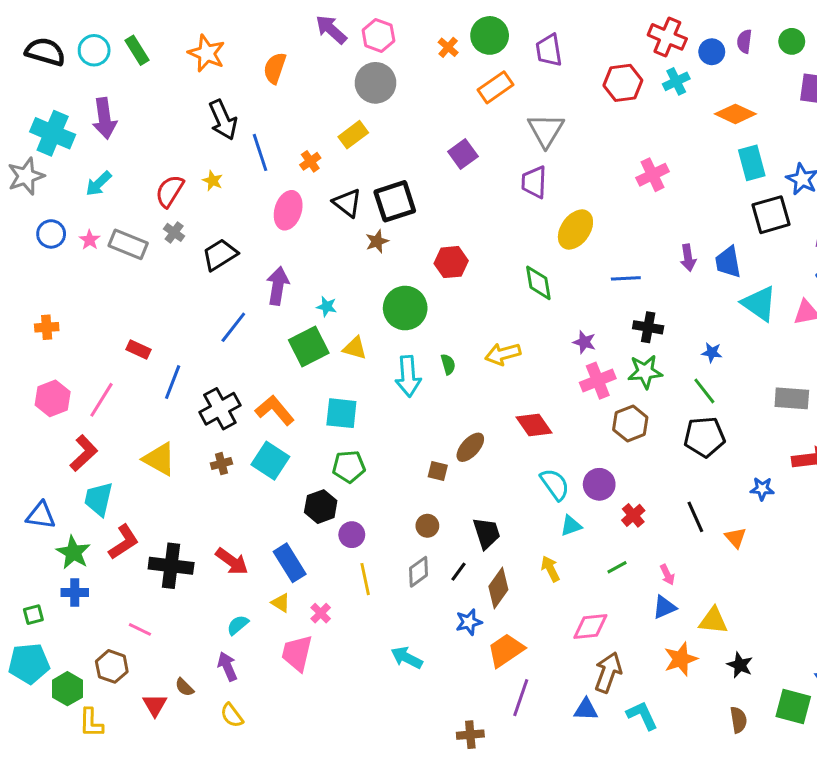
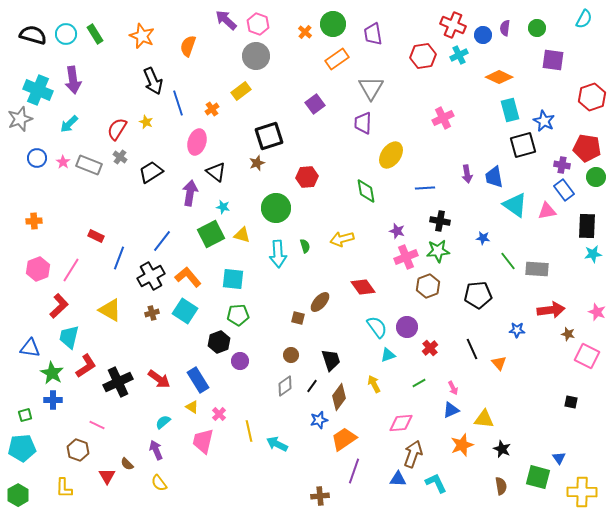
black triangle: (347, 203) -> (216, 172), moved
blue line: (233, 327) -> (162, 241), moved
green line: (704, 391) -> (508, 261), moved
black cross: (171, 566) -> (118, 382), turned -32
yellow line: (365, 579) -> (249, 431), moved
green hexagon: (67, 689) -> (18, 495), moved

